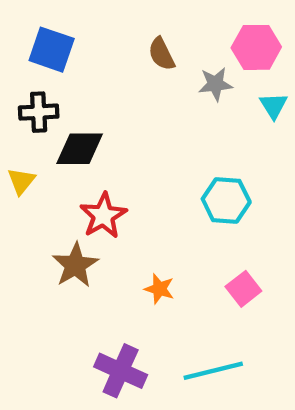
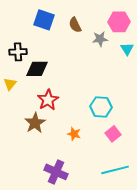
blue square: (52, 50) -> (44, 20), moved
cyan hexagon: (226, 200) -> (101, 107), moved
cyan line: (213, 371) -> (115, 170), moved

